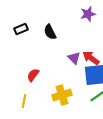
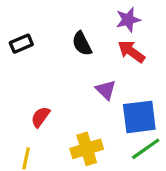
black semicircle: (50, 32) -> (82, 44), moved
red arrow: (91, 58) -> (131, 52), moved

